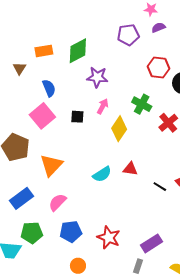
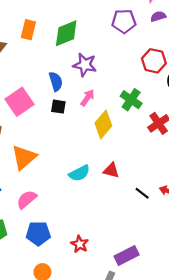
orange rectangle: (44, 51) -> (28, 30), turned -72
blue semicircle: (49, 88) -> (56, 81), moved
red star: (109, 237) -> (80, 244), size x0.7

